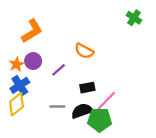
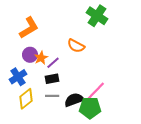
green cross: (134, 18) -> (97, 16), moved, size x1.5
orange star: (16, 64) -> (41, 58), moved
black rectangle: (87, 88) -> (52, 79), moved
yellow diamond: (16, 104) -> (26, 99), moved

